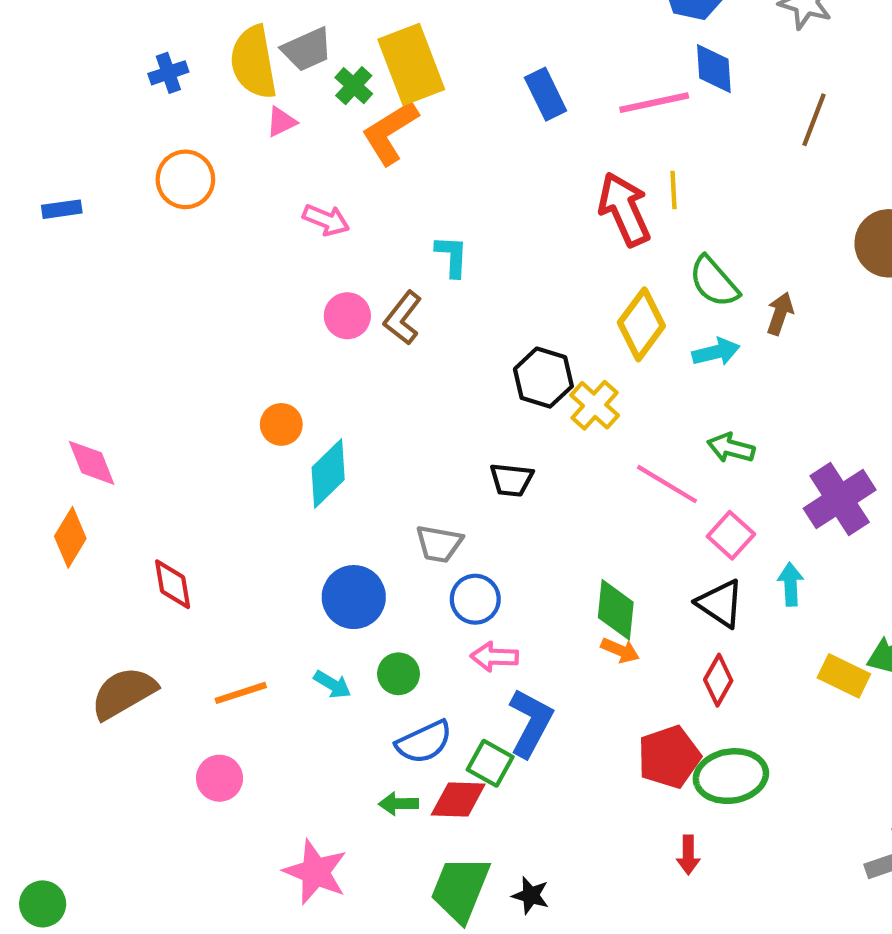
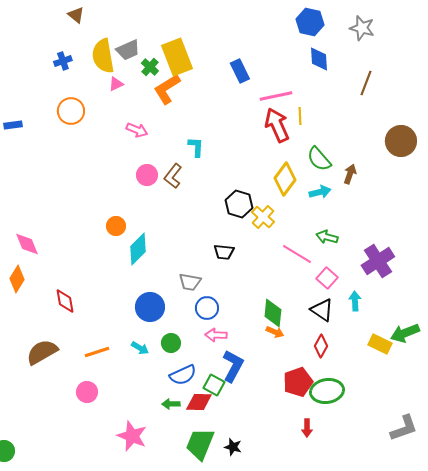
pink line: (654, 103) -> (276, 96), moved

